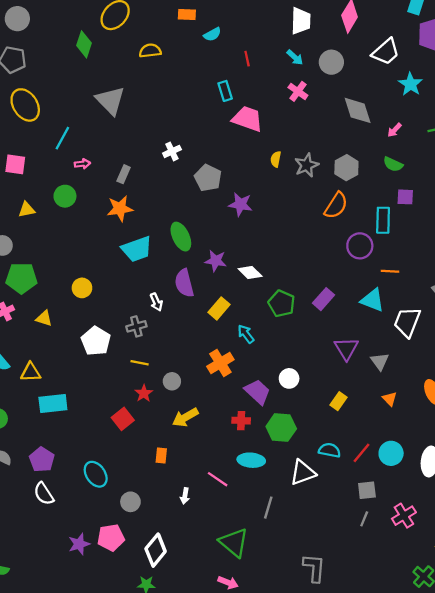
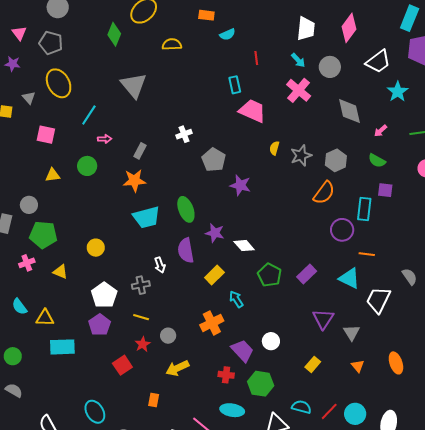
pink cross: (298, 91) -> (299, 90), size x1.4
purple pentagon: (42, 460) -> (100, 325), moved

